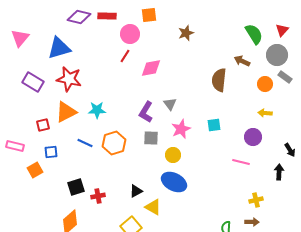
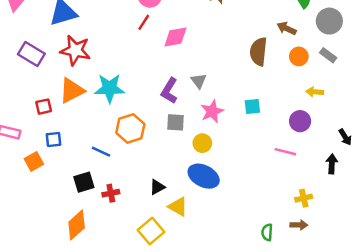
gray rectangle: (285, 77) -> (328, 55), moved
orange circle: (265, 84) -> (299, 56), moved
cyan star: (97, 110) -> (110, 88), size x1.4
blue line: (85, 143) -> (101, 152), moved

